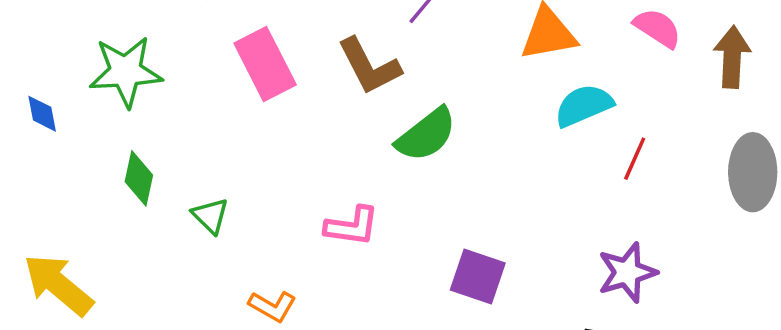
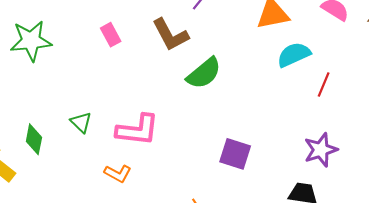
pink rectangle: (265, 64) -> (111, 35), size x0.6
green diamond: (139, 178) -> (34, 139), moved
pink L-shape: (352, 226) -> (138, 130), moved, size x1.4

